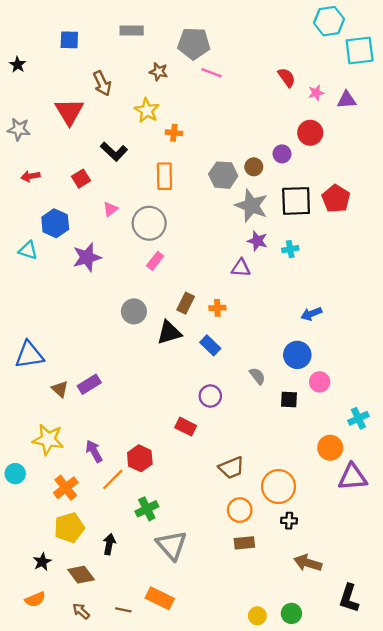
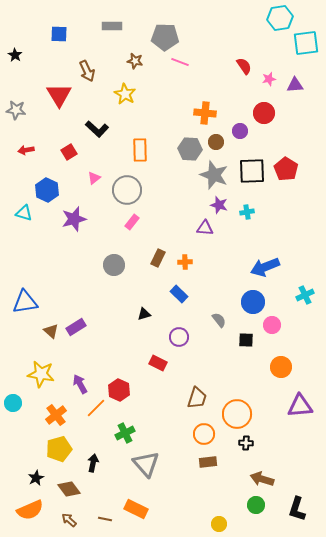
orange cross: (174, 133) -> (205, 113), moved, size x1.5
blue arrow: (311, 314) -> (265, 267), size x1.6
black triangle: (169, 333) -> (144, 314), moved, size x0.6
cyan cross: (358, 418) -> (305, 295), moved
orange circle: (330, 448) -> (281, 367), moved
brown trapezoid: (231, 468) -> (197, 398), turned -50
orange semicircle: (35, 599) -> (30, 510), size x1.5
green circle: (291, 613) -> (256, 505), moved

